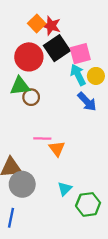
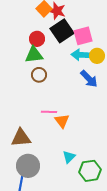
red circle: (29, 57) -> (37, 39), size x0.6
cyan arrow: (78, 75) -> (81, 55), turned -60
green triangle: (20, 86) -> (34, 55), moved
gray circle: (22, 184) -> (28, 166), moved

